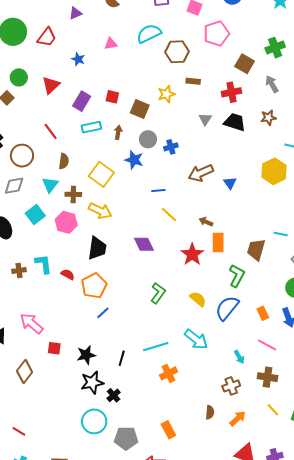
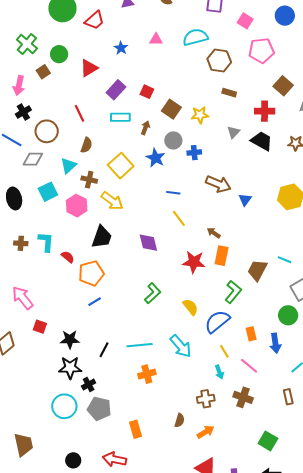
yellow star: (166, 94) -> (200, 115), moved
brown arrow: (201, 173) -> (218, 184), turned -145
red star: (192, 254) -> (194, 262), turned 30
yellow line: (273, 410) -> (224, 351), moved
gray pentagon: (126, 438) -> (99, 409), moved

